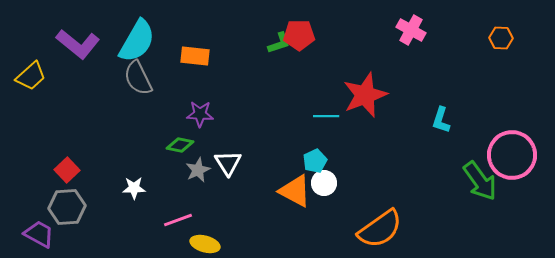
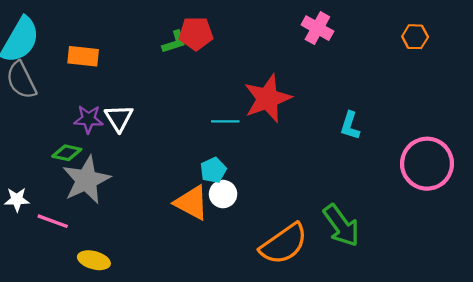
white triangle: (228, 163) -> (119, 118), moved
gray star: (198, 170) -> (86, 180), size x1.8
green arrow: (480, 181) -> (341, 225), moved
pink line: (178, 220) -> (53, 221), moved, turned 40

